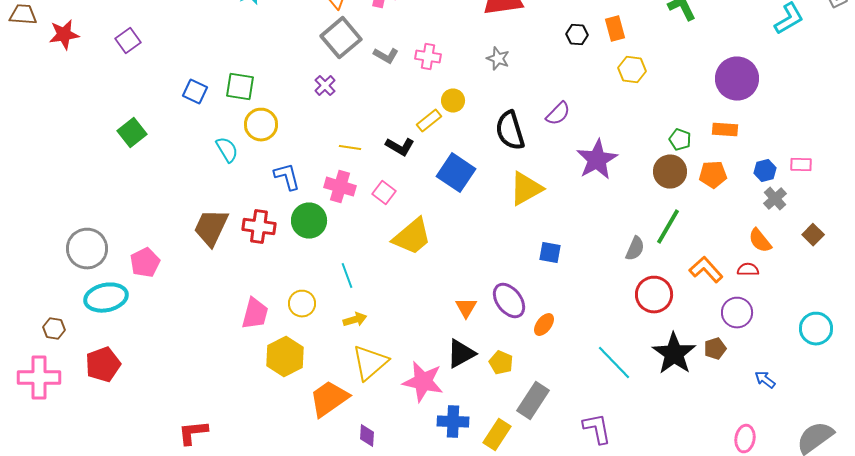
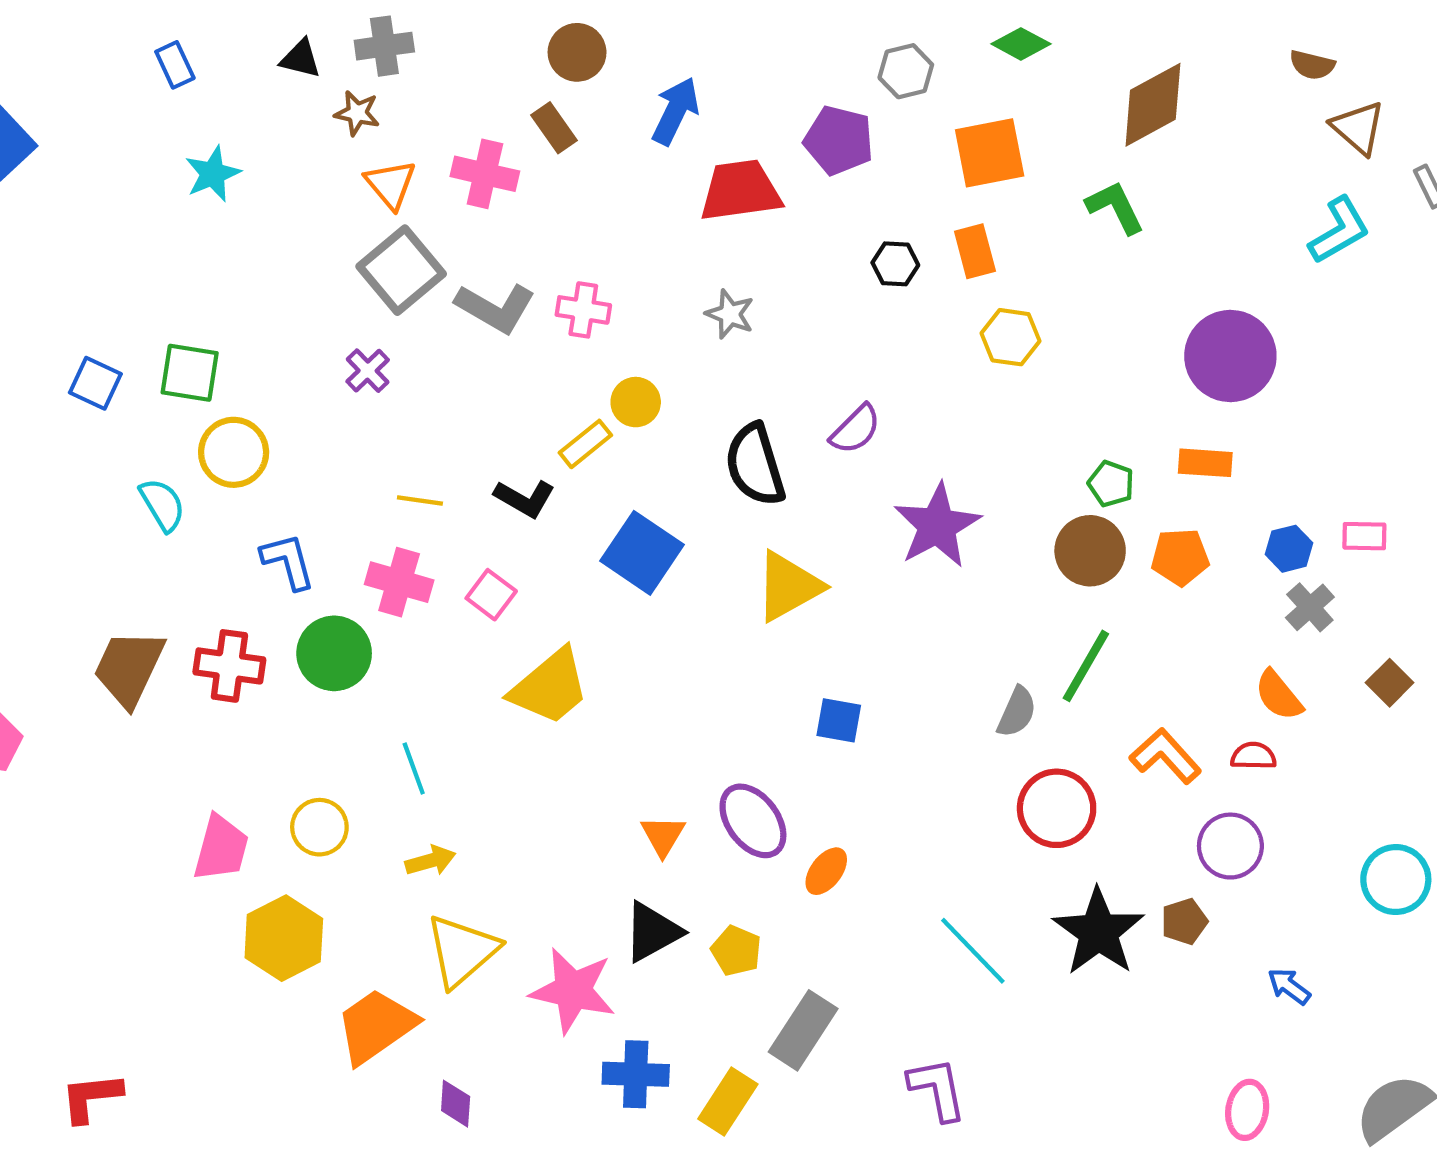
gray L-shape: (386, 56) -> (495, 308), size x1.5

